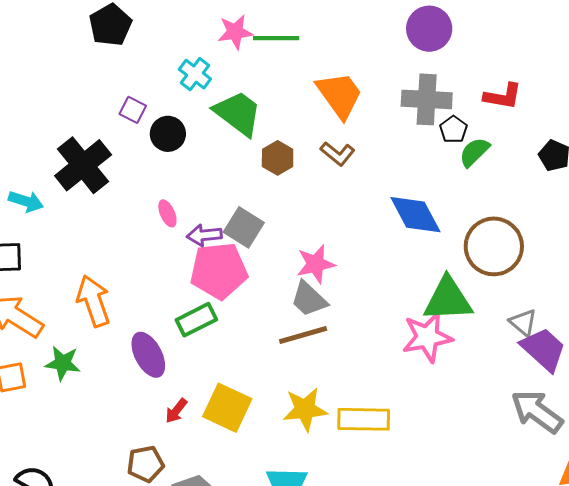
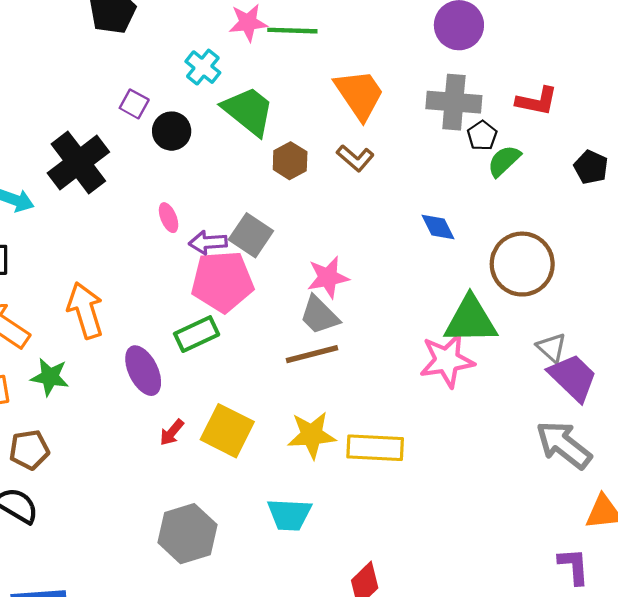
blue diamond: (415, 215) -> (438, 227), size x0.6
brown pentagon: (145, 464) -> (29, 450), moved

